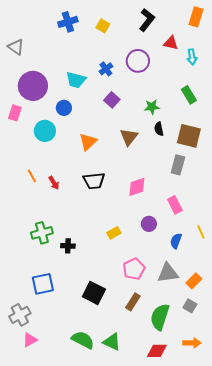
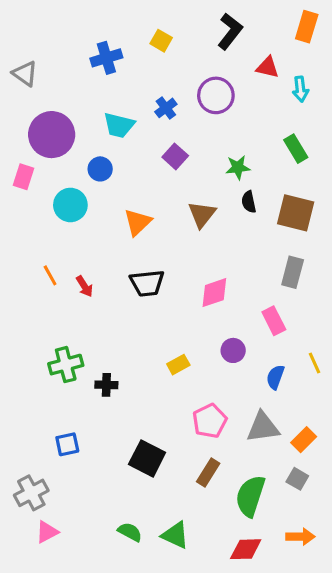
blue cross: (68, 22) -> (106, 58), moved
gray rectangle: (178, 165) -> (293, 272), moved
blue square: (43, 284) -> (67, 444), size x0.7
green semicircle: (83, 340) -> (130, 532), size x0.7

